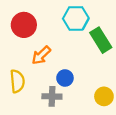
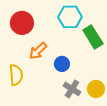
blue circle: (65, 78) -> (62, 64), moved
gray cross: (52, 96) -> (72, 89), moved, turned 30

